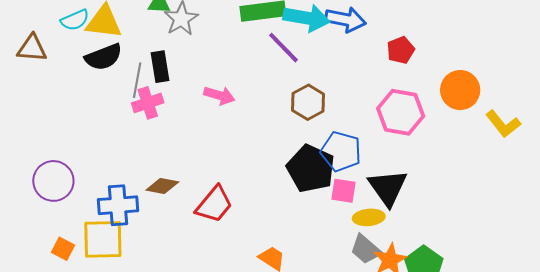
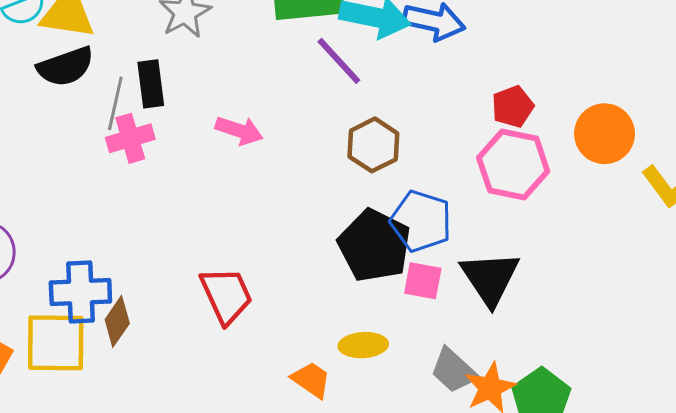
red pentagon: (401, 50) -> (513, 107), moved
brown diamond: (162, 186) -> (117, 321), moved, turned -68
red trapezoid: (214, 204) -> (226, 295), turned -66
yellow ellipse: (369, 217) -> (363, 345), moved

